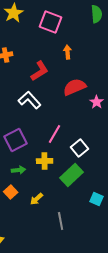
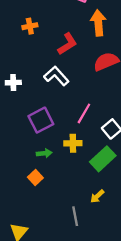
orange arrow: (68, 52) -> (98, 23), size x1.6
yellow arrow: (37, 199) -> (97, 196), moved
gray line: (61, 221) -> (75, 216), moved

